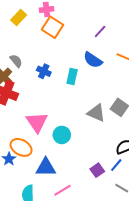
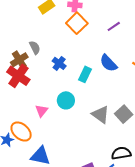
purple line: (100, 32) -> (114, 26), moved
pink triangle: (37, 122) -> (42, 111), size x0.6
cyan circle: (62, 135) -> (66, 100), moved

